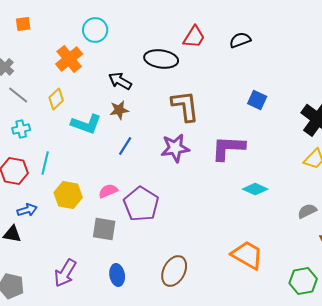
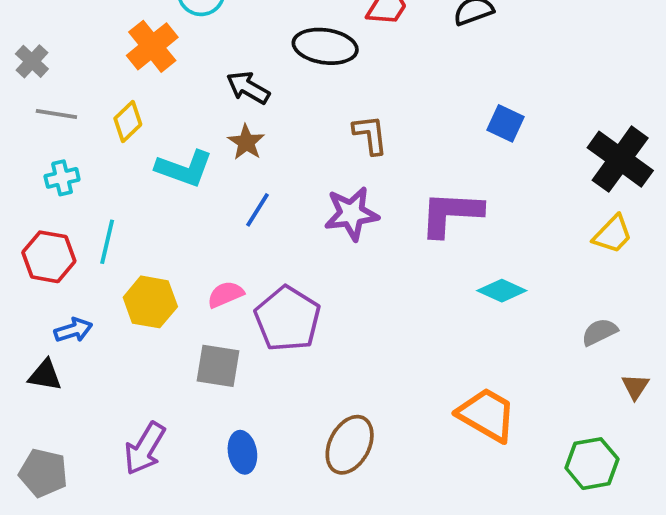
gray line: (18, 95) -> (56, 114), turned -30
brown L-shape: (185, 106) -> (370, 135), size x0.7
brown star: (119, 110) -> (246, 142), turned -30

